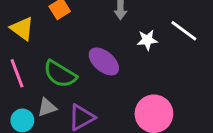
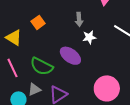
white star: (147, 40) -> (89, 37), moved

